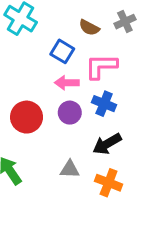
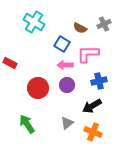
blue cross: (104, 104) -> (99, 81), moved, turned -35
gray triangle: (70, 169) -> (67, 123), turned -40

